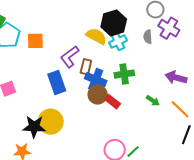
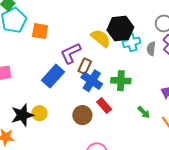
cyan cross: (118, 42) -> (131, 42), moved
blue rectangle: (57, 83) -> (53, 76), turned 50
brown circle: (98, 95) -> (82, 115), moved
yellow circle: (51, 122) -> (39, 113), size x0.6
black star: (34, 127) -> (22, 115), turned -30

